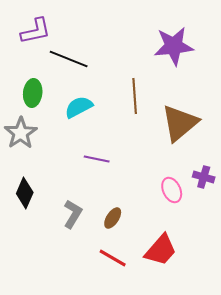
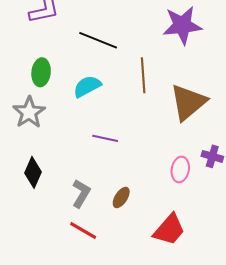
black line: (69, 59) -> (98, 40), moved
pink ellipse: (172, 190) -> (180, 169), turned 35
red line: (113, 258) -> (83, 231), moved

